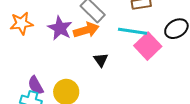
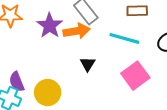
pink square: (148, 46) -> (135, 76), moved

